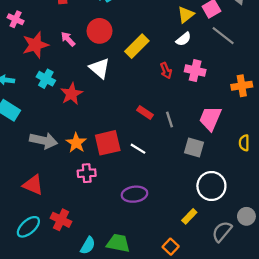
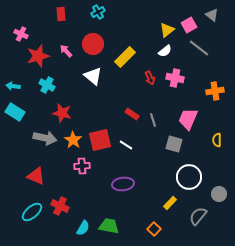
red star: (72, 94) -> (62, 113), moved, turned -30
gray circle: (246, 216) -> (219, 194), moved

